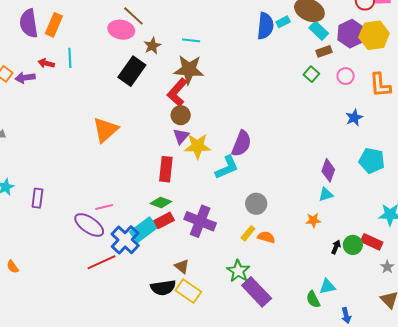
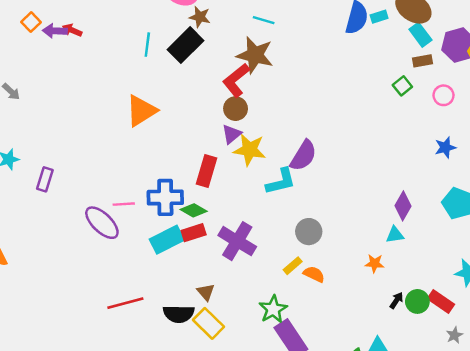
brown star: (152, 46) -> (200, 17), moved, turned 30
cyan line: (70, 58) -> (147, 45), moved
red arrow: (46, 63) -> (72, 30), moved
blue cross: (125, 240) -> (165, 197), moved, turned 36
red line: (101, 262) -> (125, 303), moved

